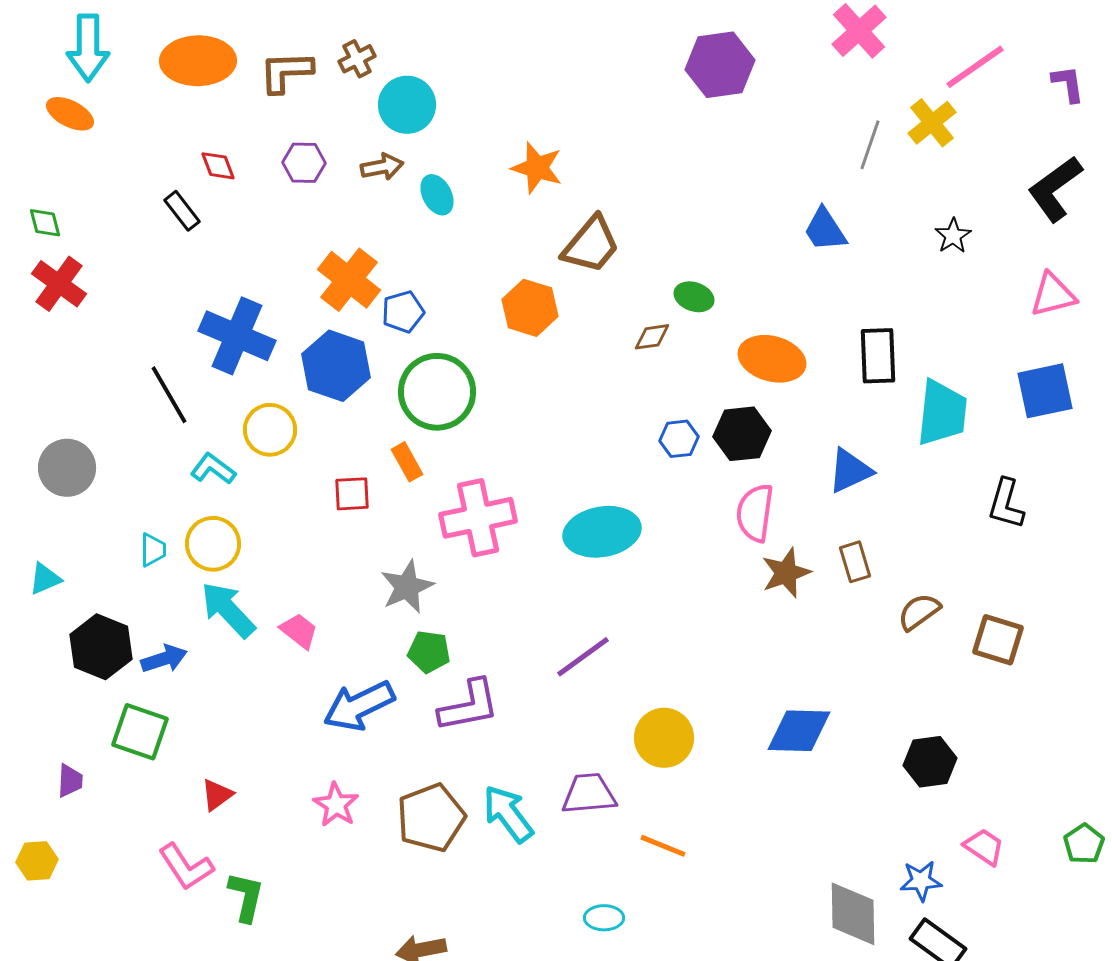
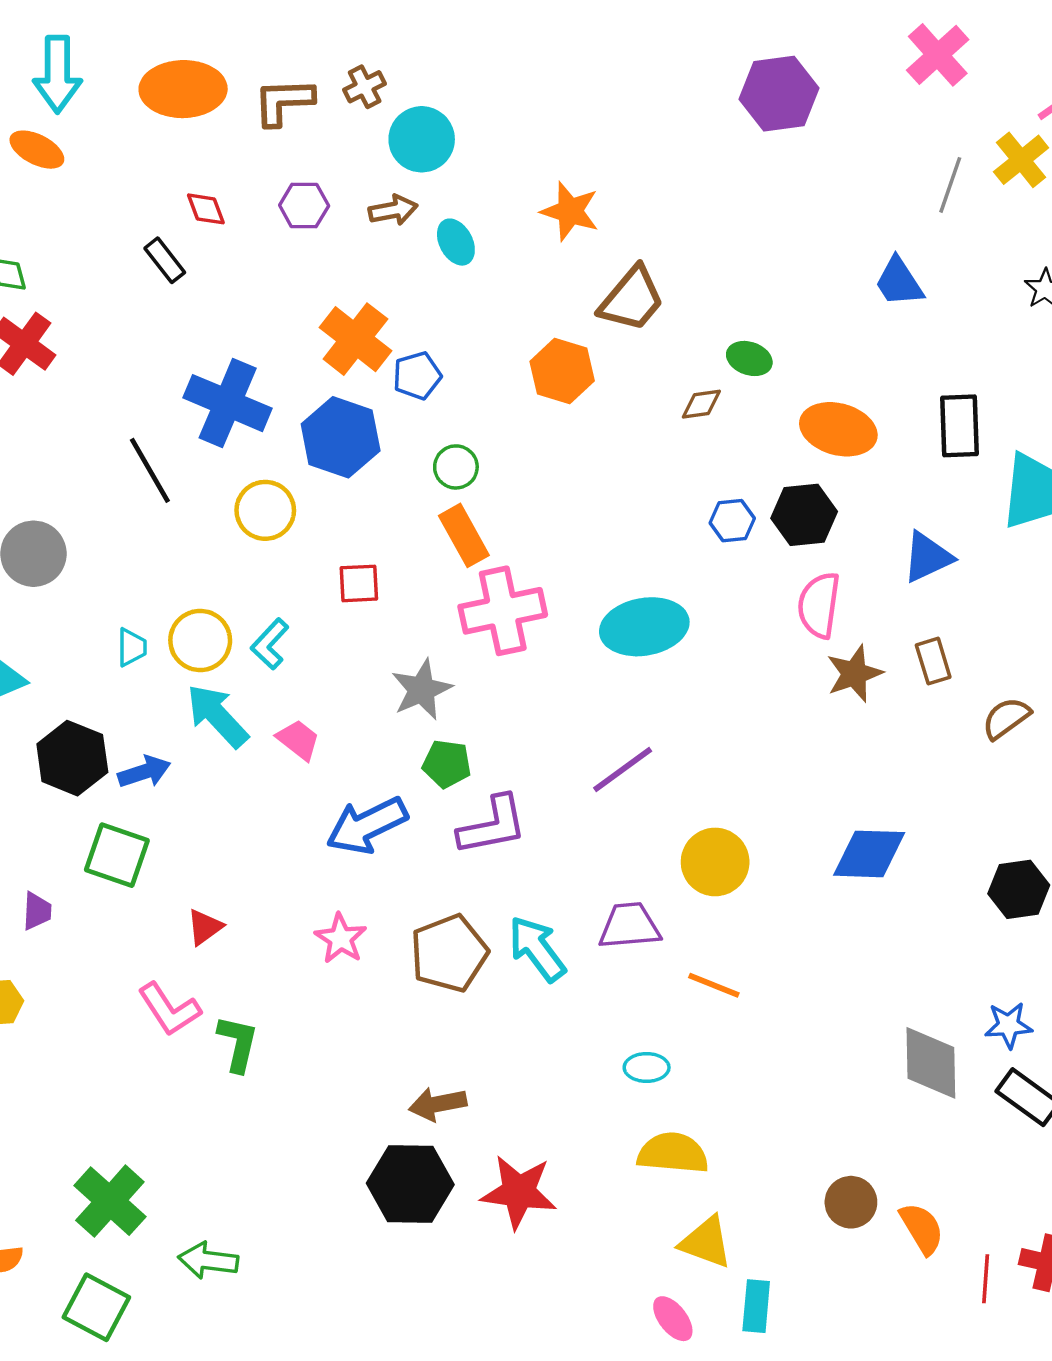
green circle: (437, 392) -> (456, 467), size x0.5
orange rectangle: (407, 462) -> (464, 535), moved, size x1.4
cyan L-shape: (213, 469) -> (270, 644), moved, turned -84

